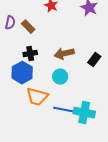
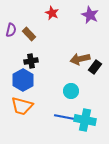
brown arrow: (64, 54) -> (80, 59), moved
cyan circle: (60, 77) -> (71, 91), moved
orange trapezoid: (37, 97) -> (22, 106), moved

